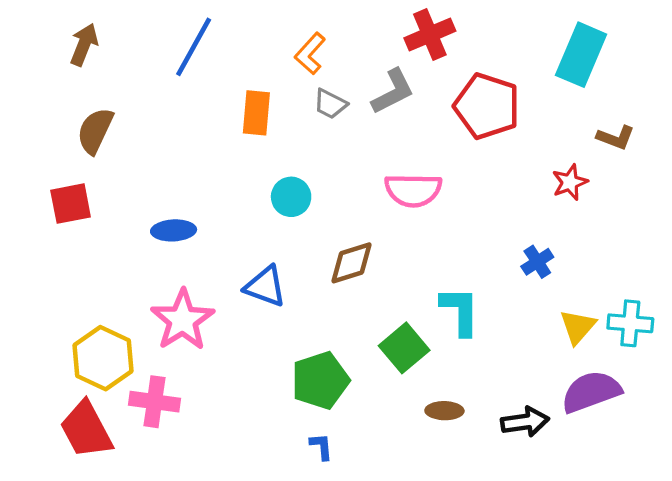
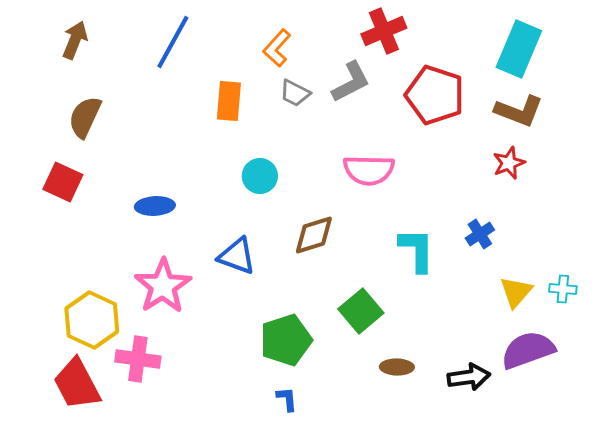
brown L-shape: (616, 138) -> (519, 111), moved, size x1.4
red square: (71, 204) -> (63, 182), turned 36
cyan L-shape: (460, 311) -> (417, 250), moved
cyan cross: (630, 323) -> (563, 289), size x0.7

